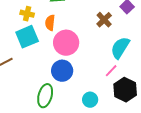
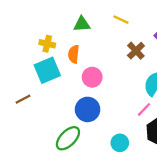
pink circle: (66, 43) -> (92, 77), size x0.7
green ellipse: (45, 96) -> (68, 138), turned 30

